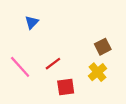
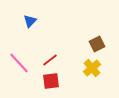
red square: (66, 87) -> (51, 81), moved

